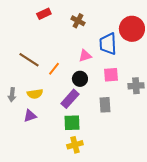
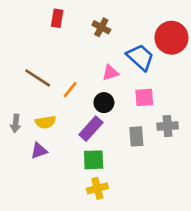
red rectangle: (44, 14) -> (57, 18), turned -56
blue trapezoid: (108, 44) -> (140, 57), turned 135
gray cross: (136, 86) -> (168, 126), moved

